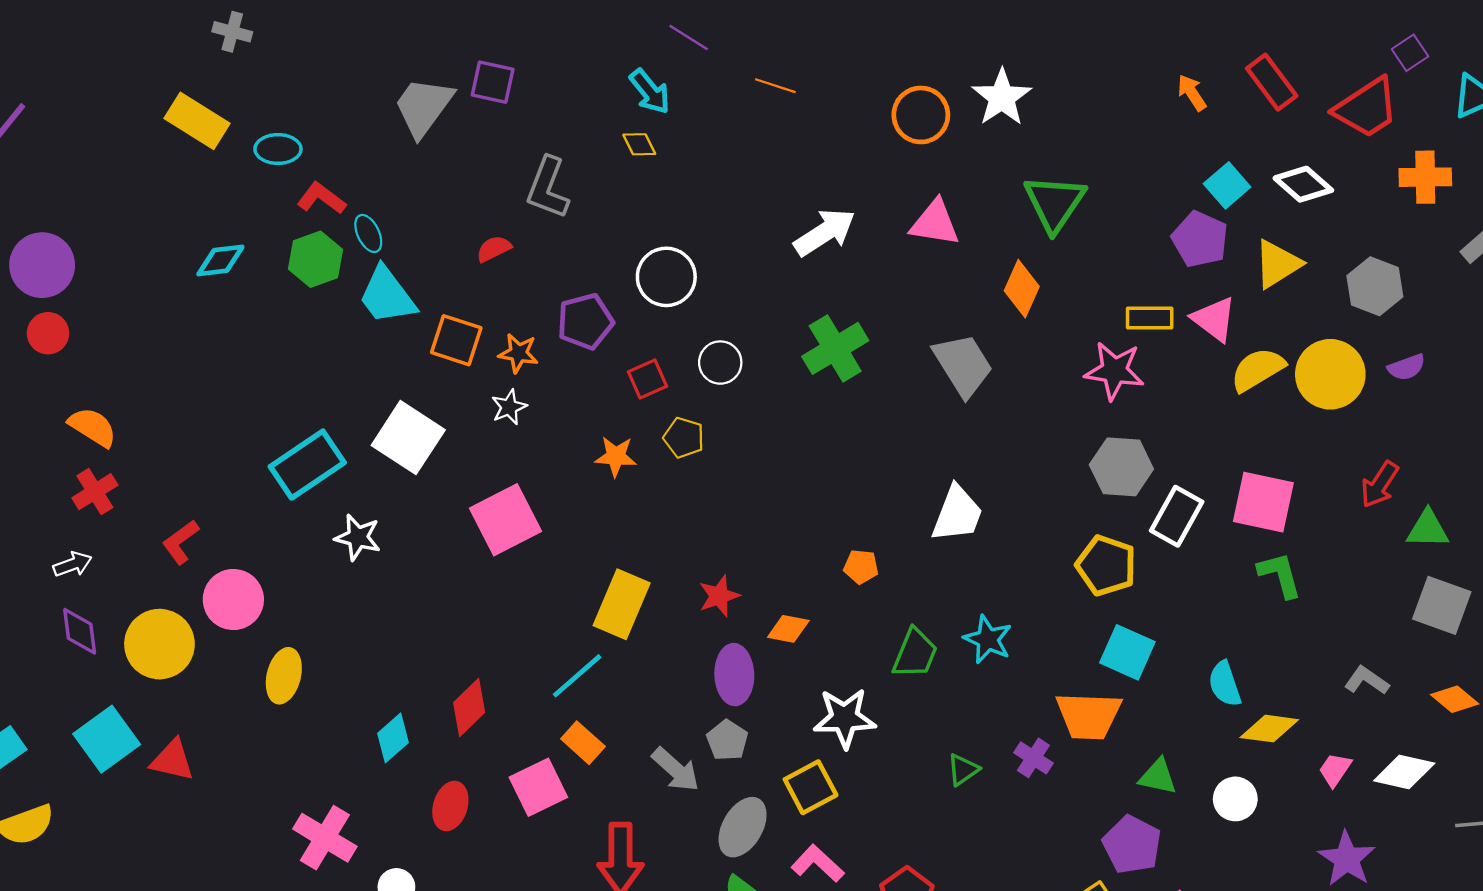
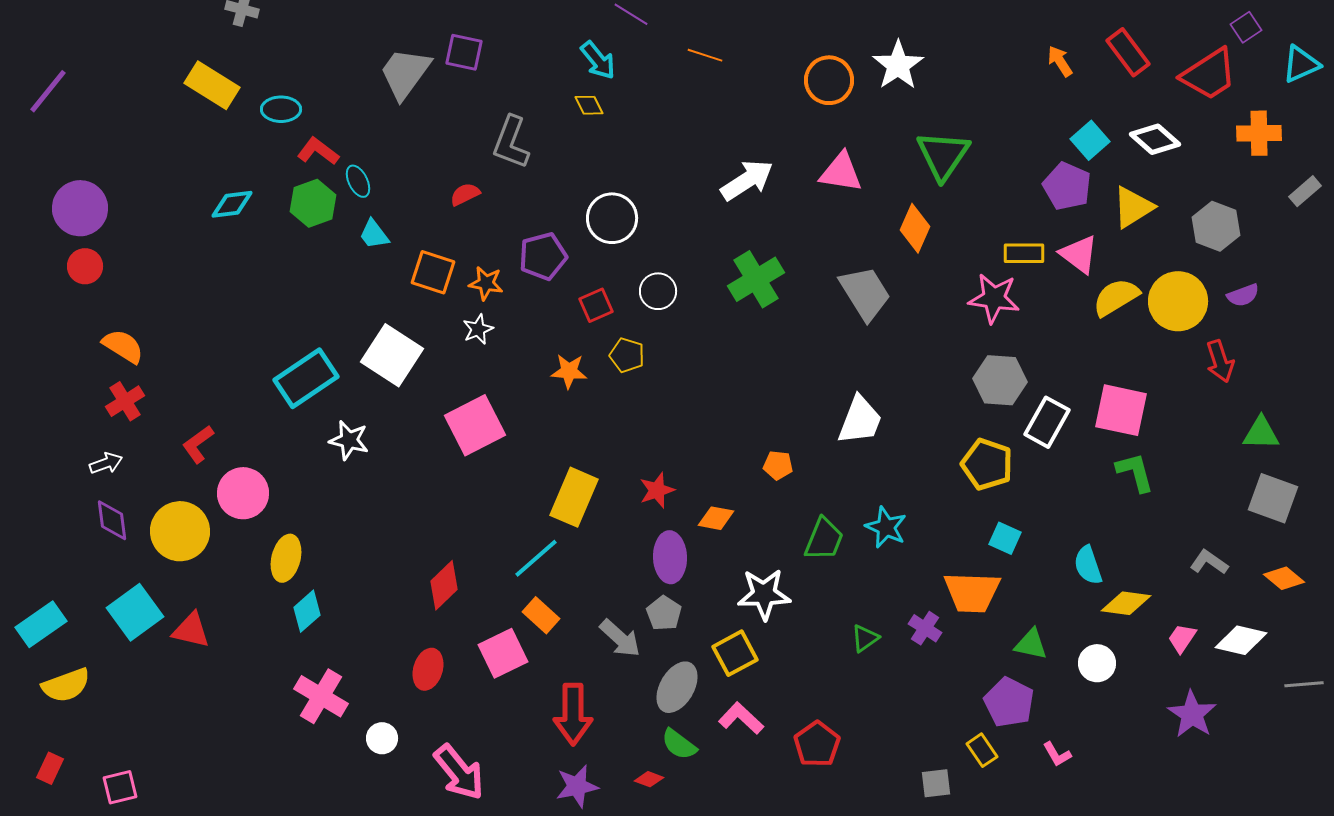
cyan trapezoid: (387, 296) -> (374, 234), size x0.6
red arrow: (1380, 485) -> (1220, 361), moved, turned -51
cyan square: (1127, 652) -> (1005, 538), size x0.7
cyan diamond: (393, 738) -> (307, 611), moved

